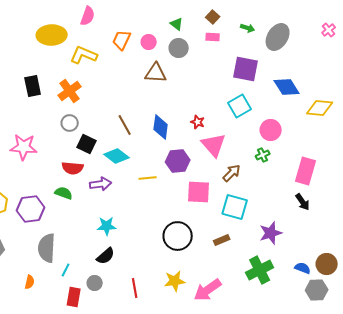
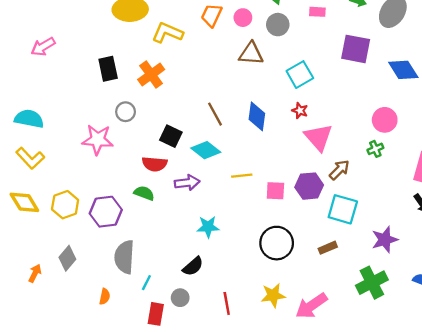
cyan square: (240, 106) -> (300, 75), moved
gray circle: (70, 123) -> (126, 112), moved
purple hexagon: (178, 161) -> (309, 186), moved
pink square: (199, 192) -> (275, 191), moved, size x0.7
cyan star: (107, 226) -> (208, 227), moved

